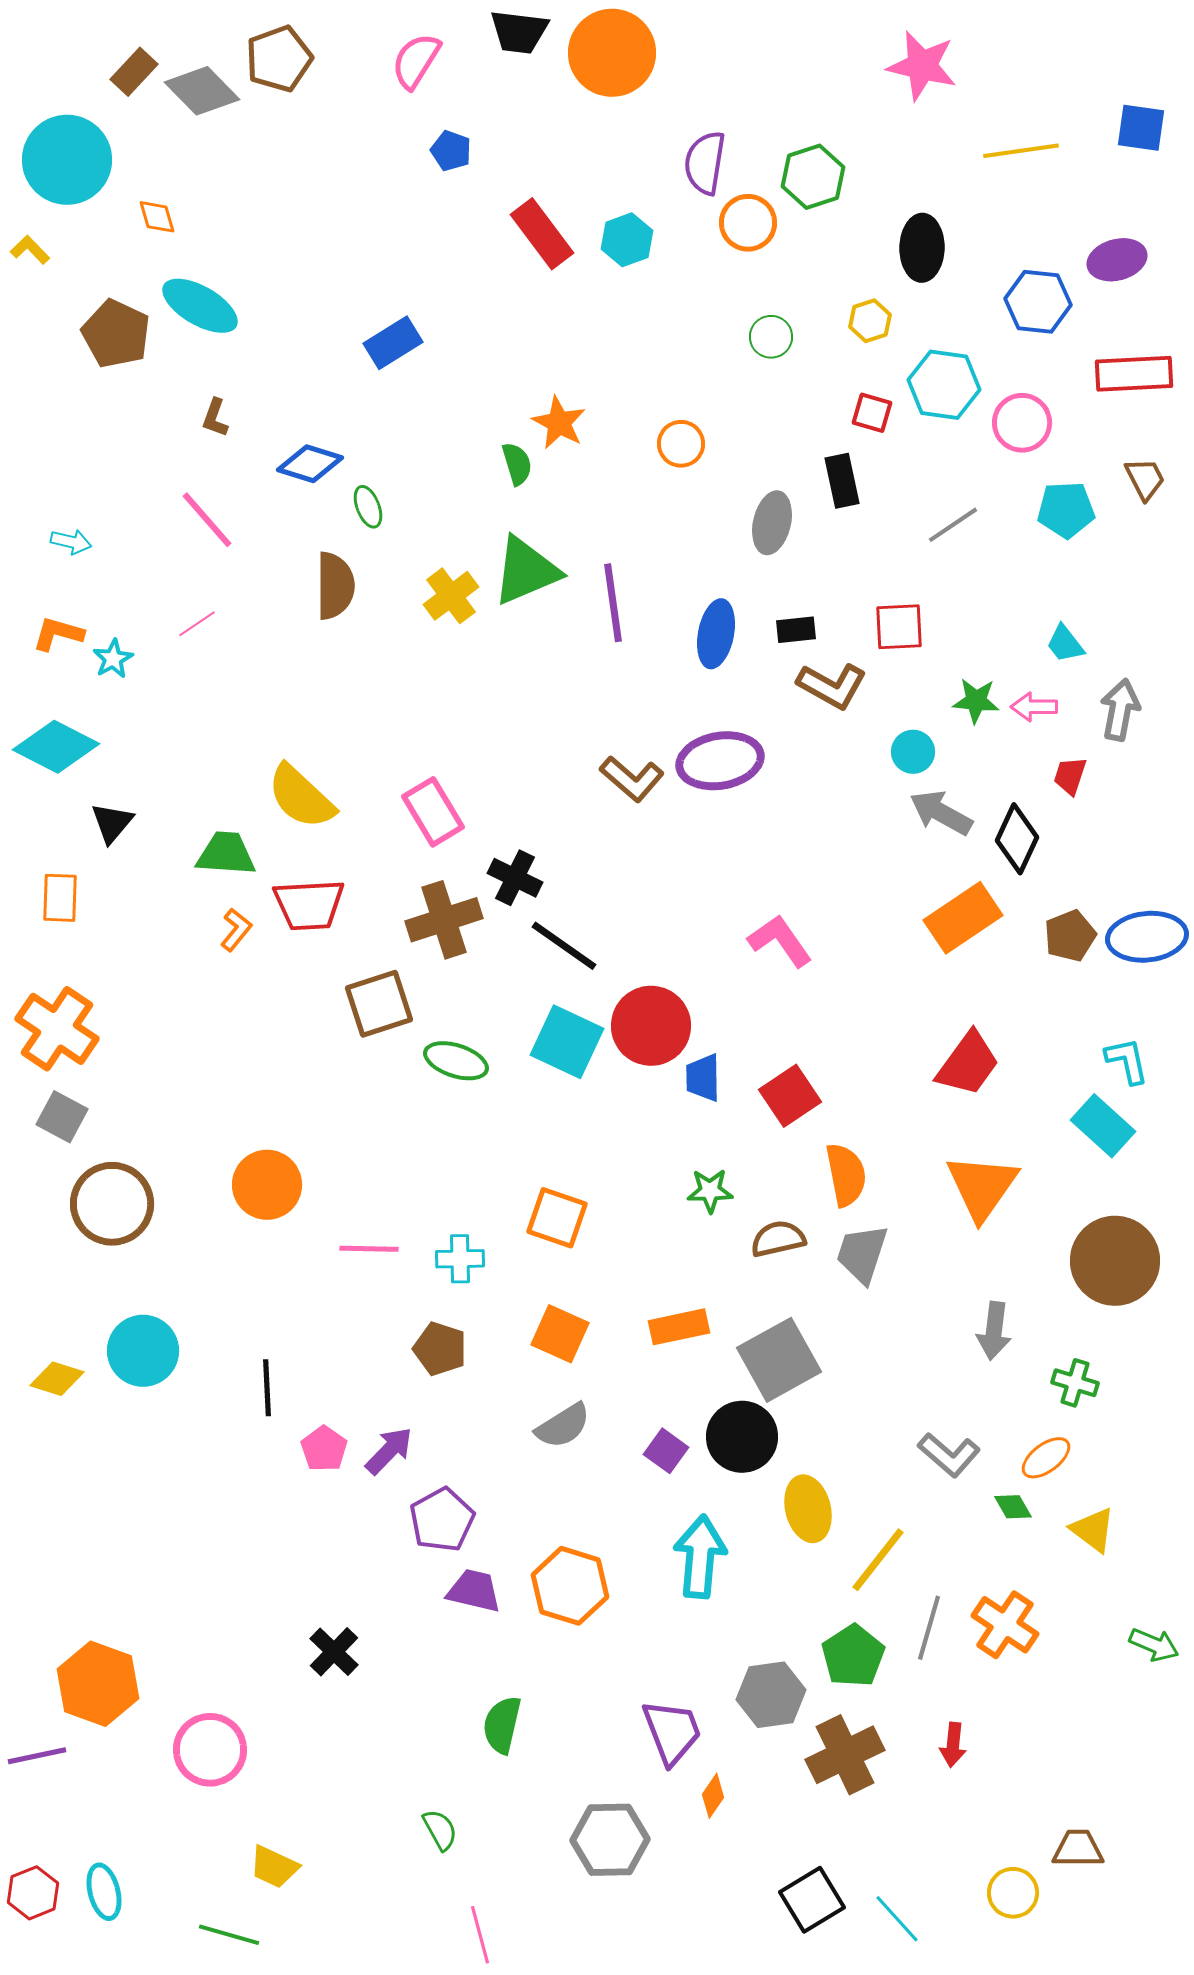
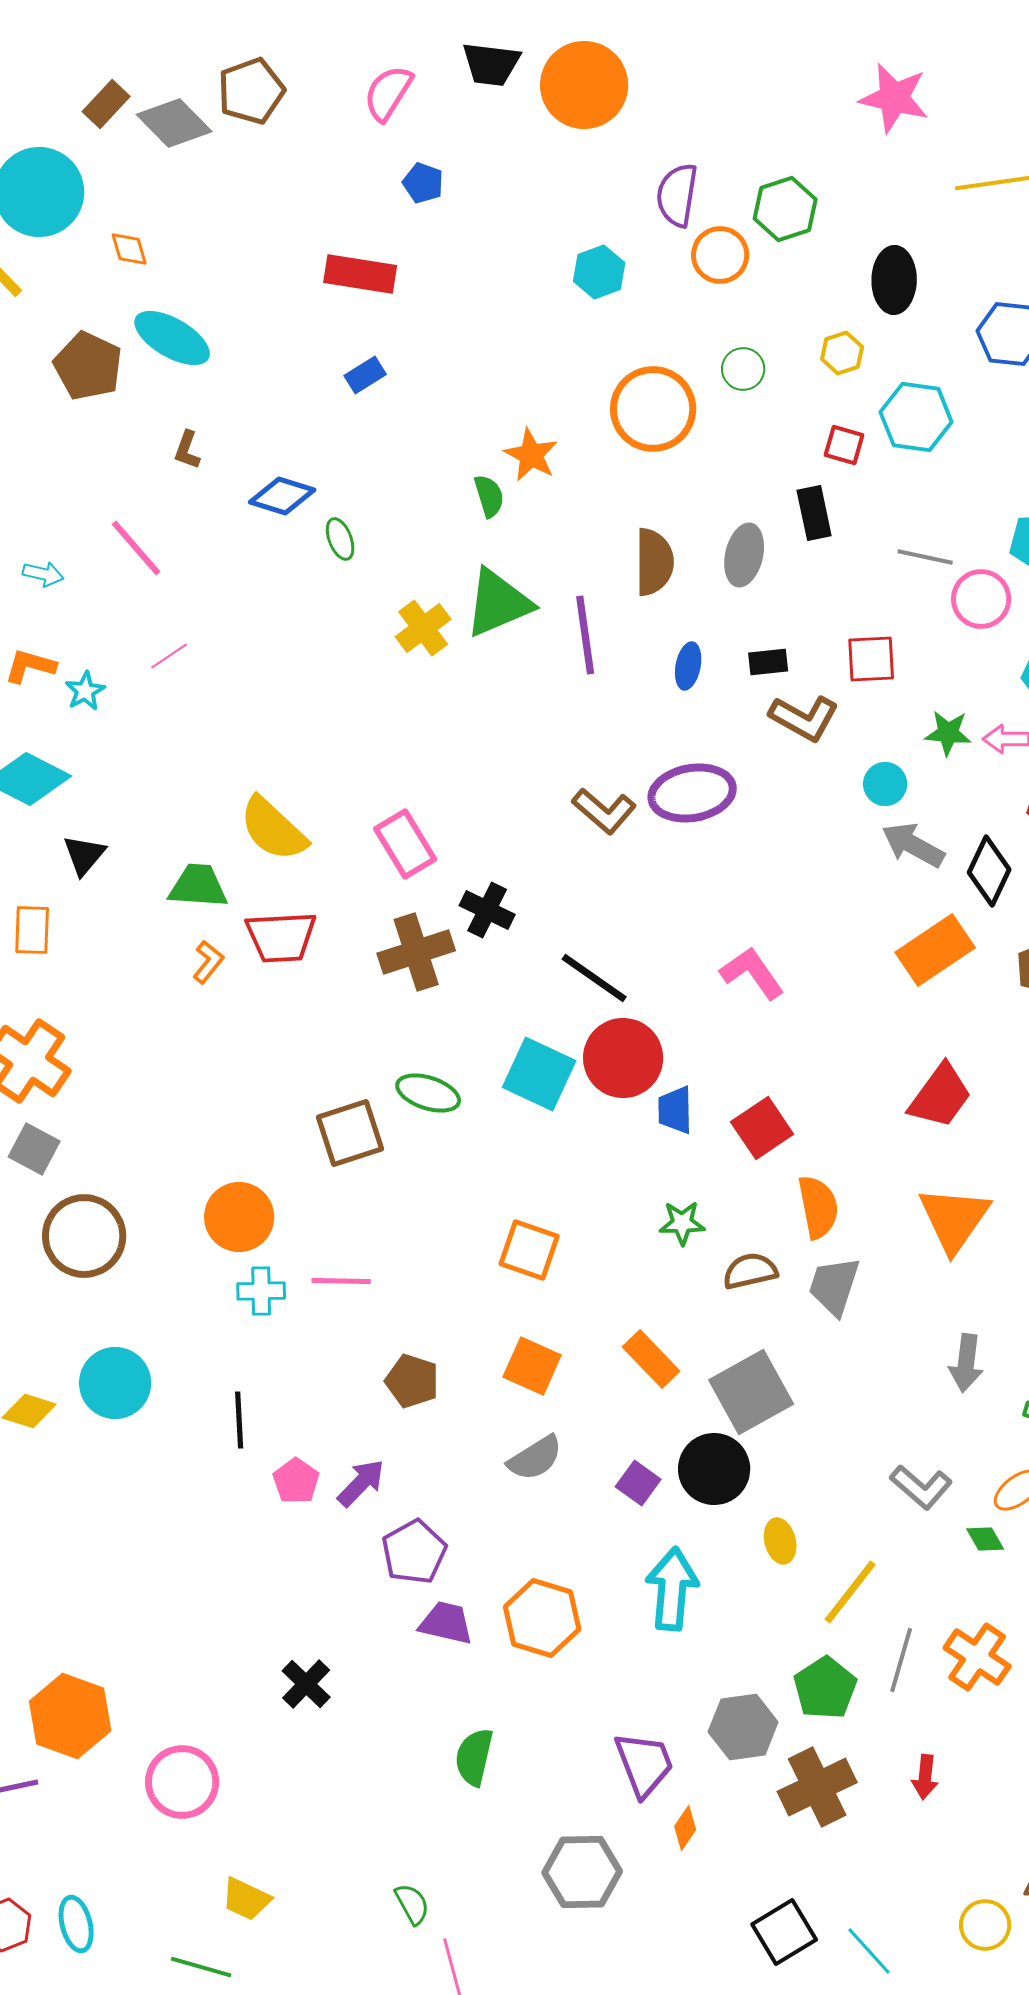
red rectangle: (542, 234) -> (360, 274), moved, turned -44
blue rectangle: (393, 343) -> (365, 375), size x0.7
pink circle: (1022, 423) -> (981, 599), moved
orange circle: (681, 444) -> (653, 409), moved, size x1.8
pink line: (207, 520) -> (136, 548), moved
gray line: (953, 525) -> (925, 557), turned 46
brown semicircle: (335, 586) -> (654, 562), moved
blue ellipse: (716, 634) -> (688, 666), size x0.7
black line: (564, 946) -> (594, 978), moved
brown square: (379, 1004) -> (350, 1133), moved
cyan cross: (460, 1259) -> (261, 1291), moved
orange rectangle: (679, 1327) -> (651, 1359), turned 58
yellow ellipse: (808, 1509) -> (780, 1541), size x0.7
green semicircle: (440, 1830) -> (412, 1904), moved

